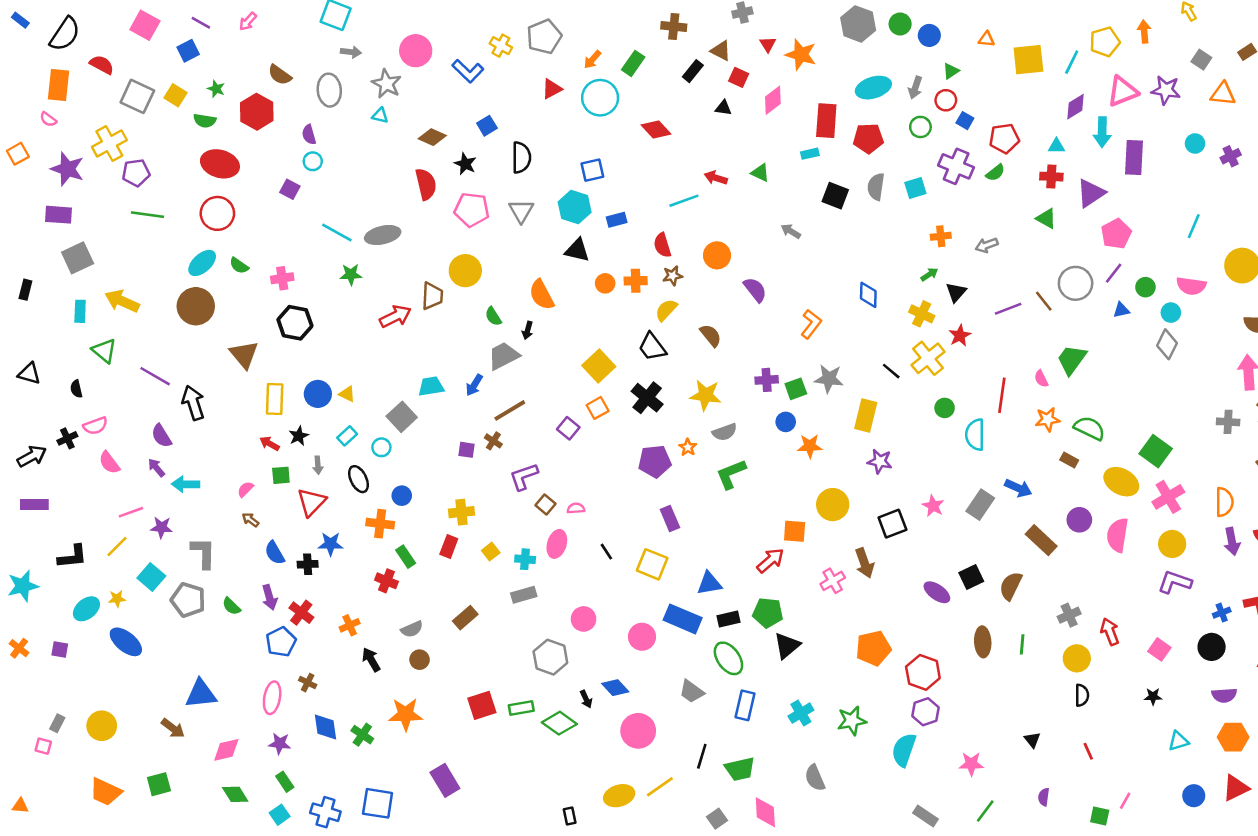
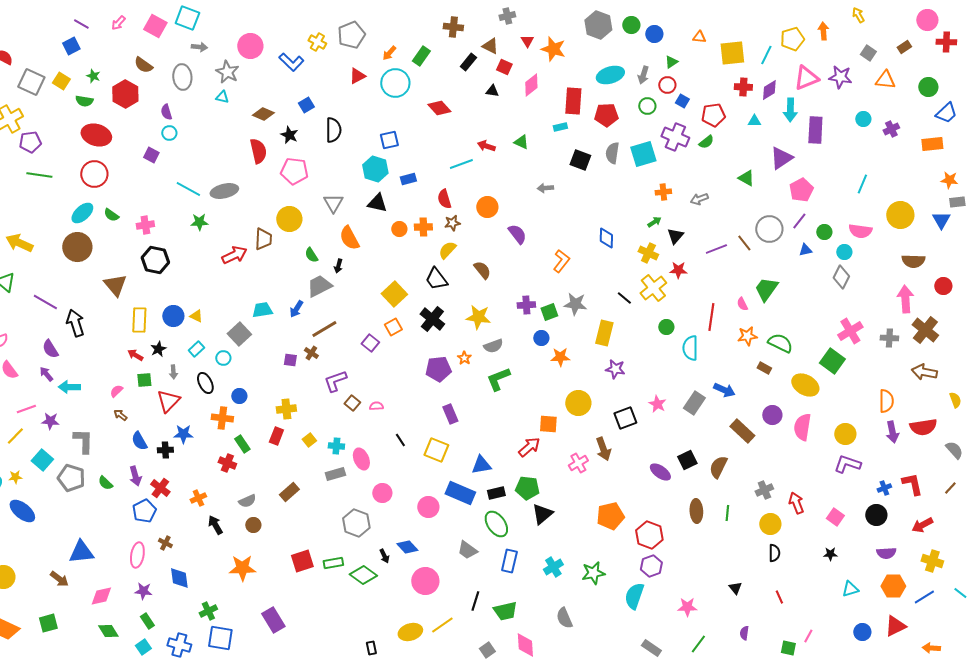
pink square: (145, 25) -> (155, 26), moved
red cross: (1051, 177) -> (743, 87), moved
cyan square: (915, 188) -> (643, 154), size x1.5
gray triangle: (521, 211) -> (333, 203), moved
gray arrow: (791, 231) -> (545, 188), turned -35
red star: (960, 335) -> (678, 270), turned 30
pink cross: (1168, 497) -> (850, 331), moved
pink ellipse: (557, 544) -> (361, 459), moved, turned -40
green cross: (362, 735) -> (208, 611), moved, turned 30

